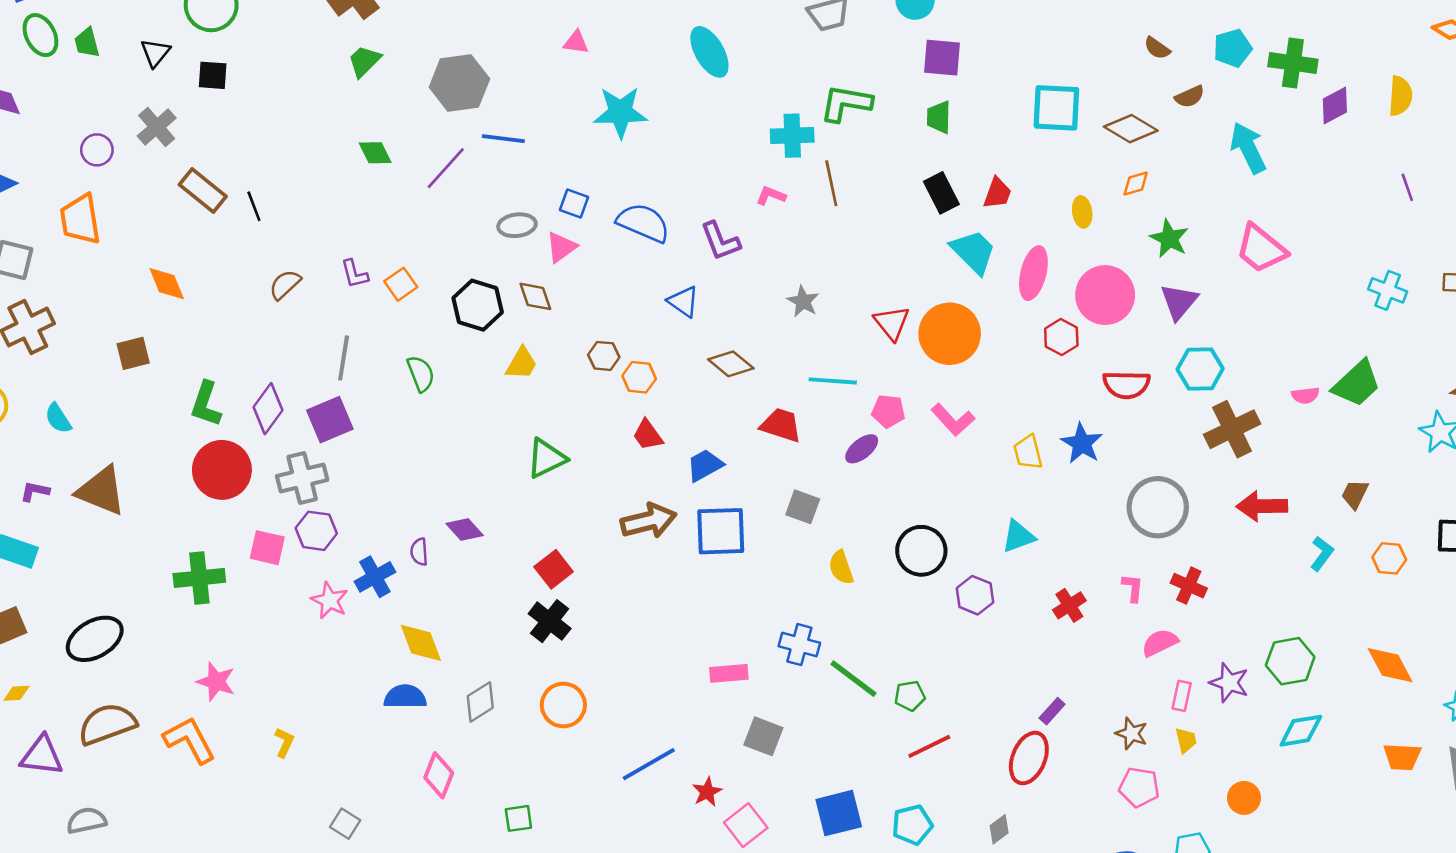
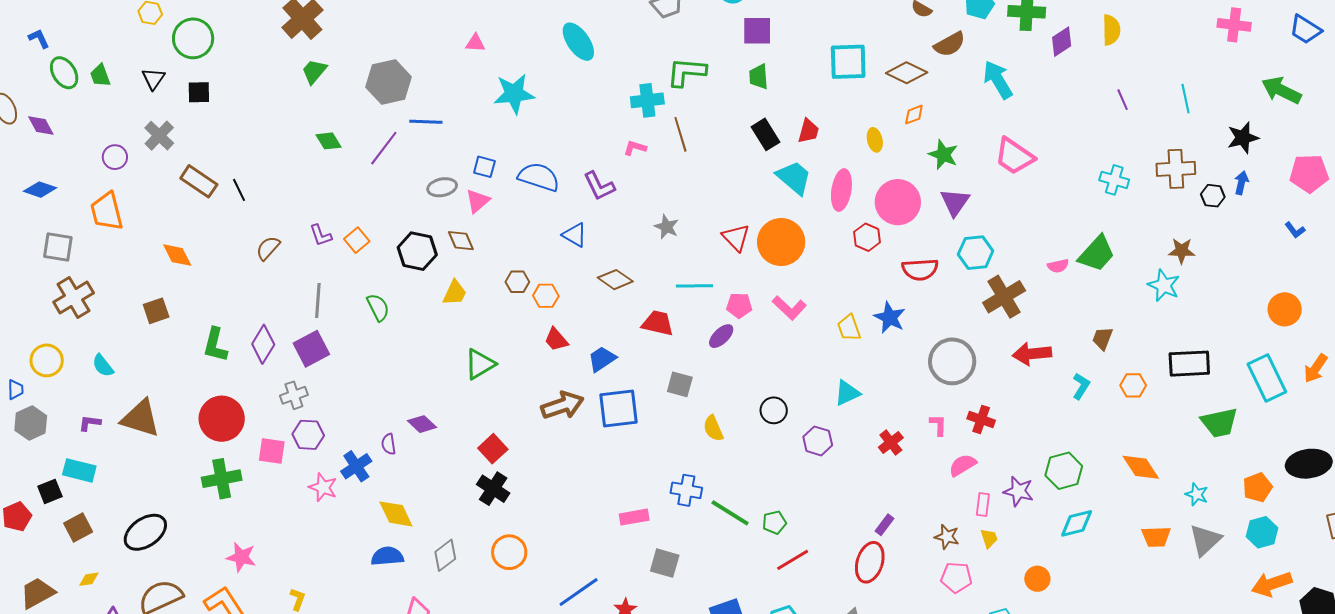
brown semicircle: (1190, 97) -> (950, 44), size x1.4
red circle: (222, 470) -> (222, 419), moved
gray cross: (302, 478) -> (294, 395), size x0.7
black circle: (921, 551) -> (774, 410), size x0.7

